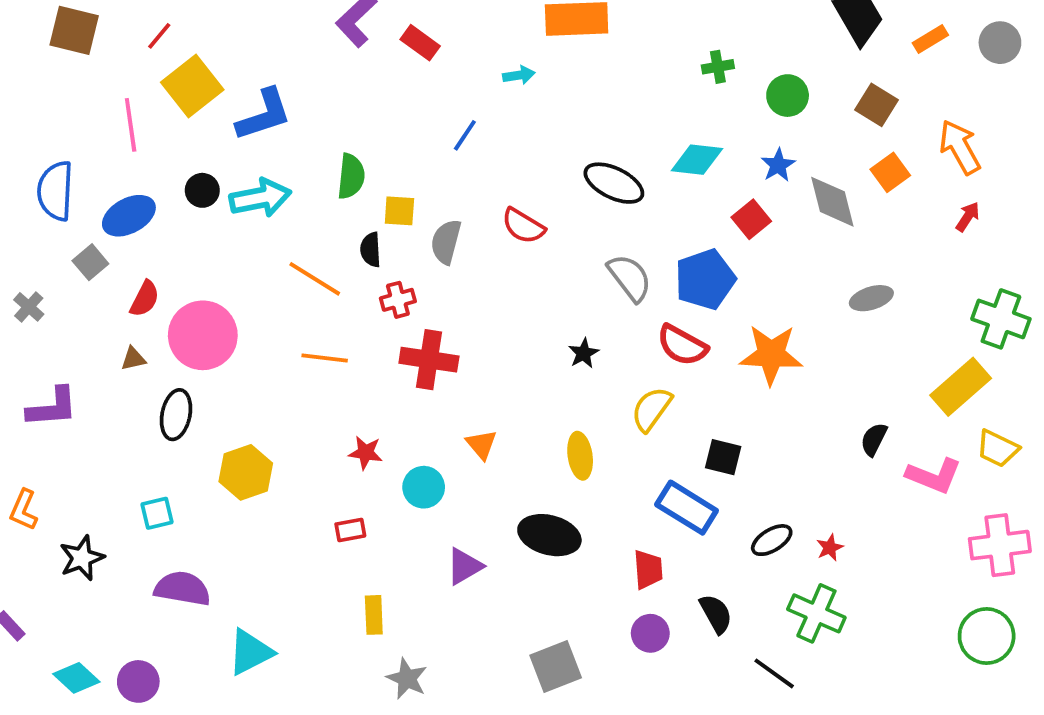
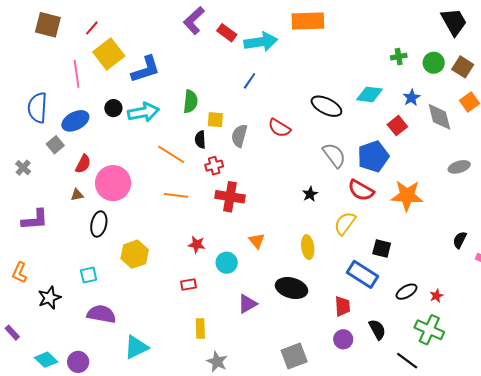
green cross: (718, 67) -> (399, 57), moved
cyan arrow: (519, 75) -> (261, 42), moved, size x2.0
green circle: (788, 96) -> (434, 63), moved

